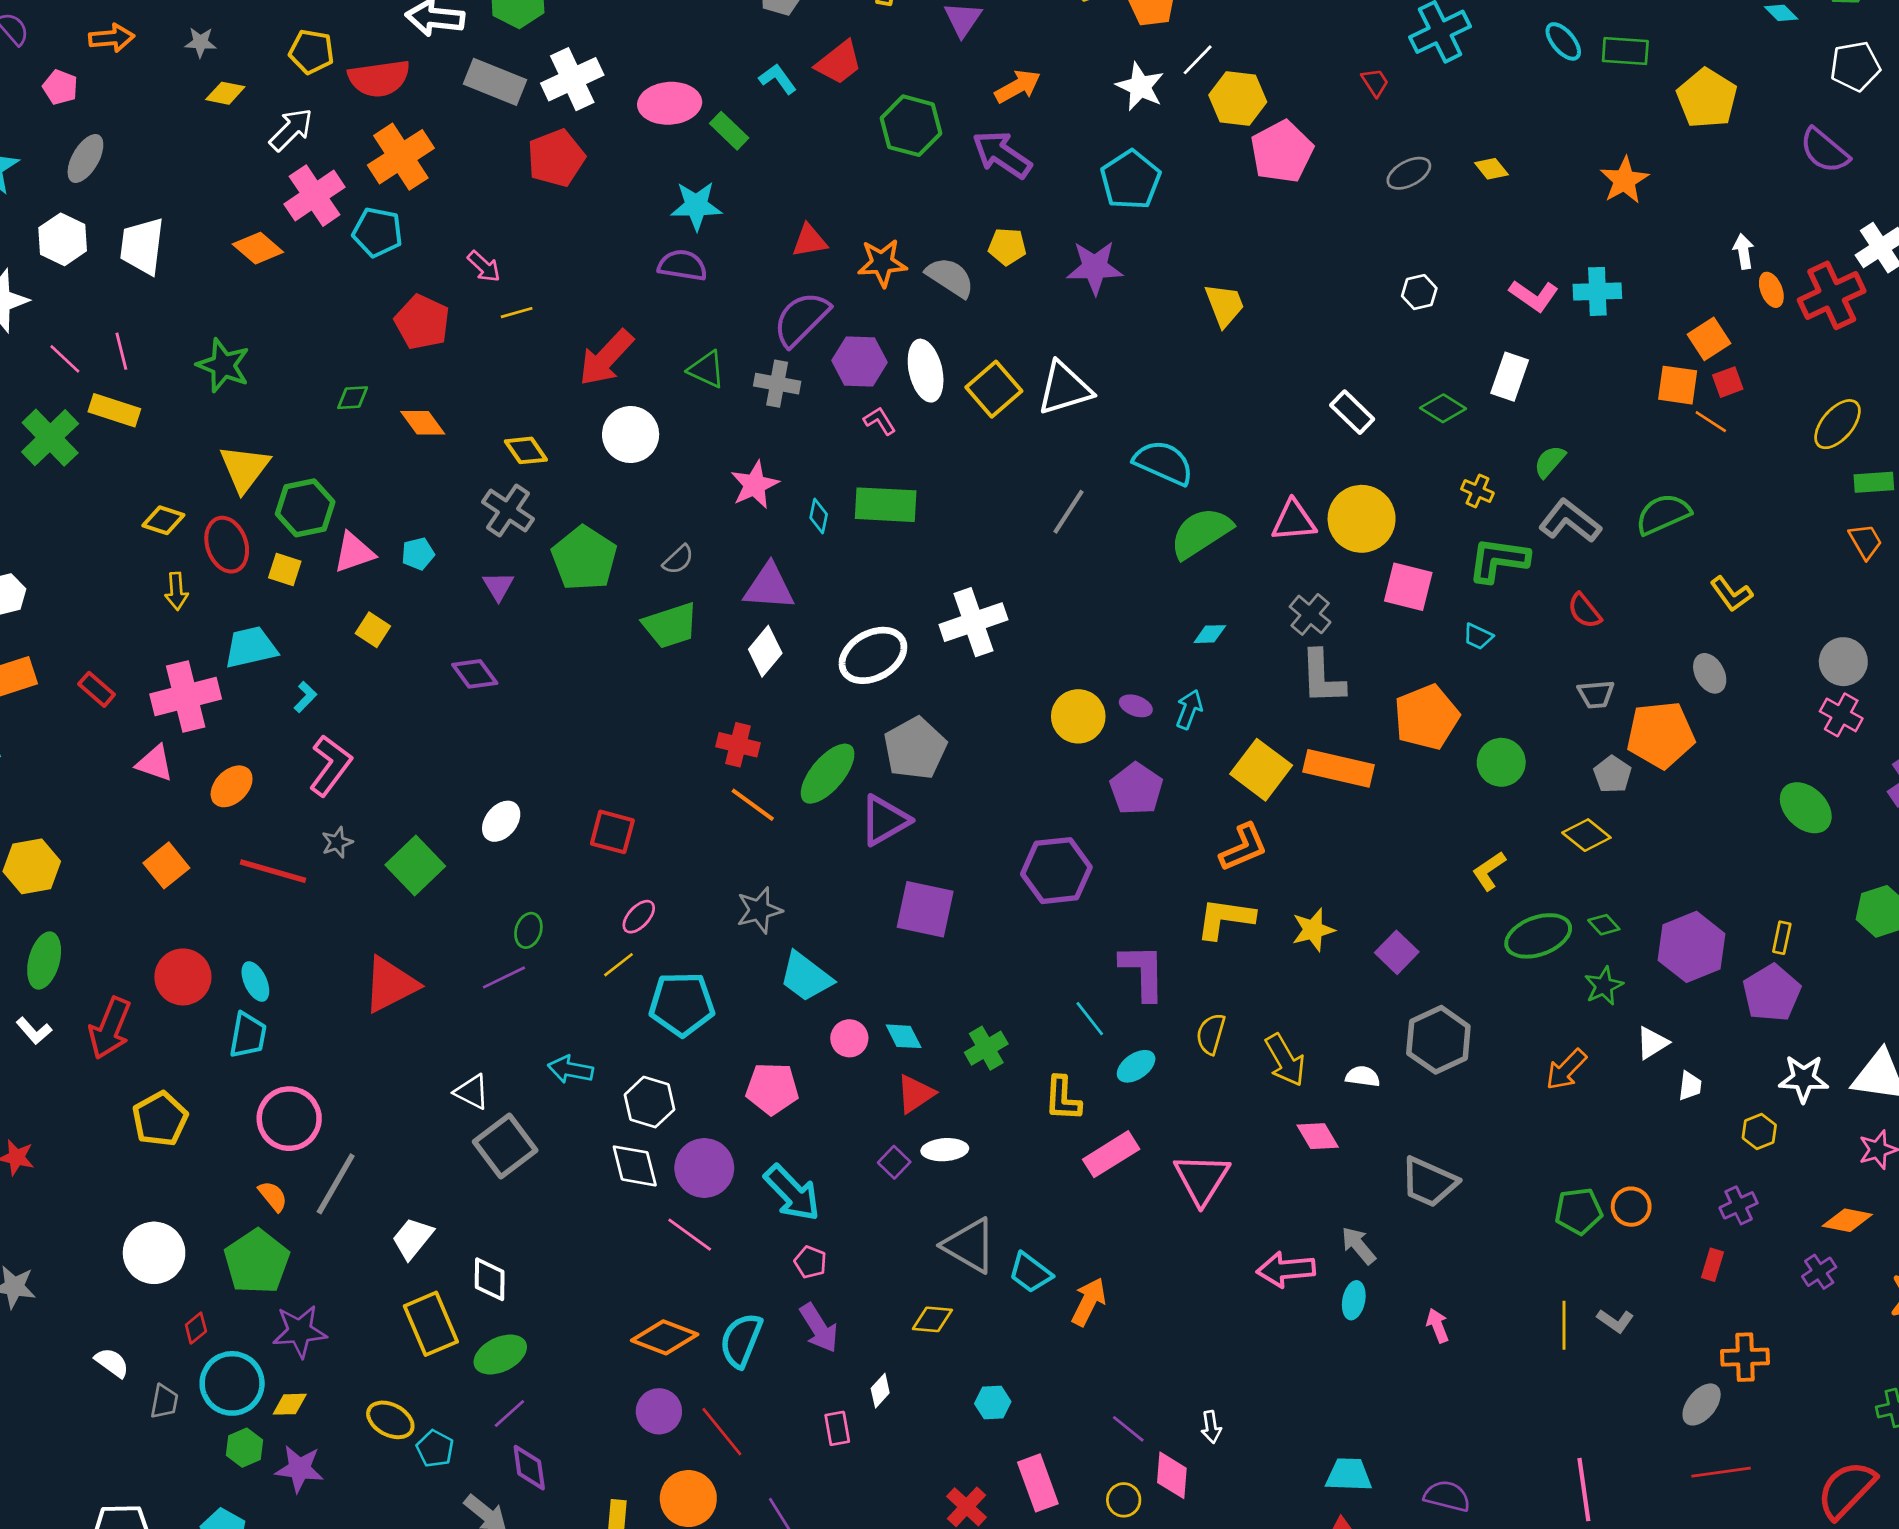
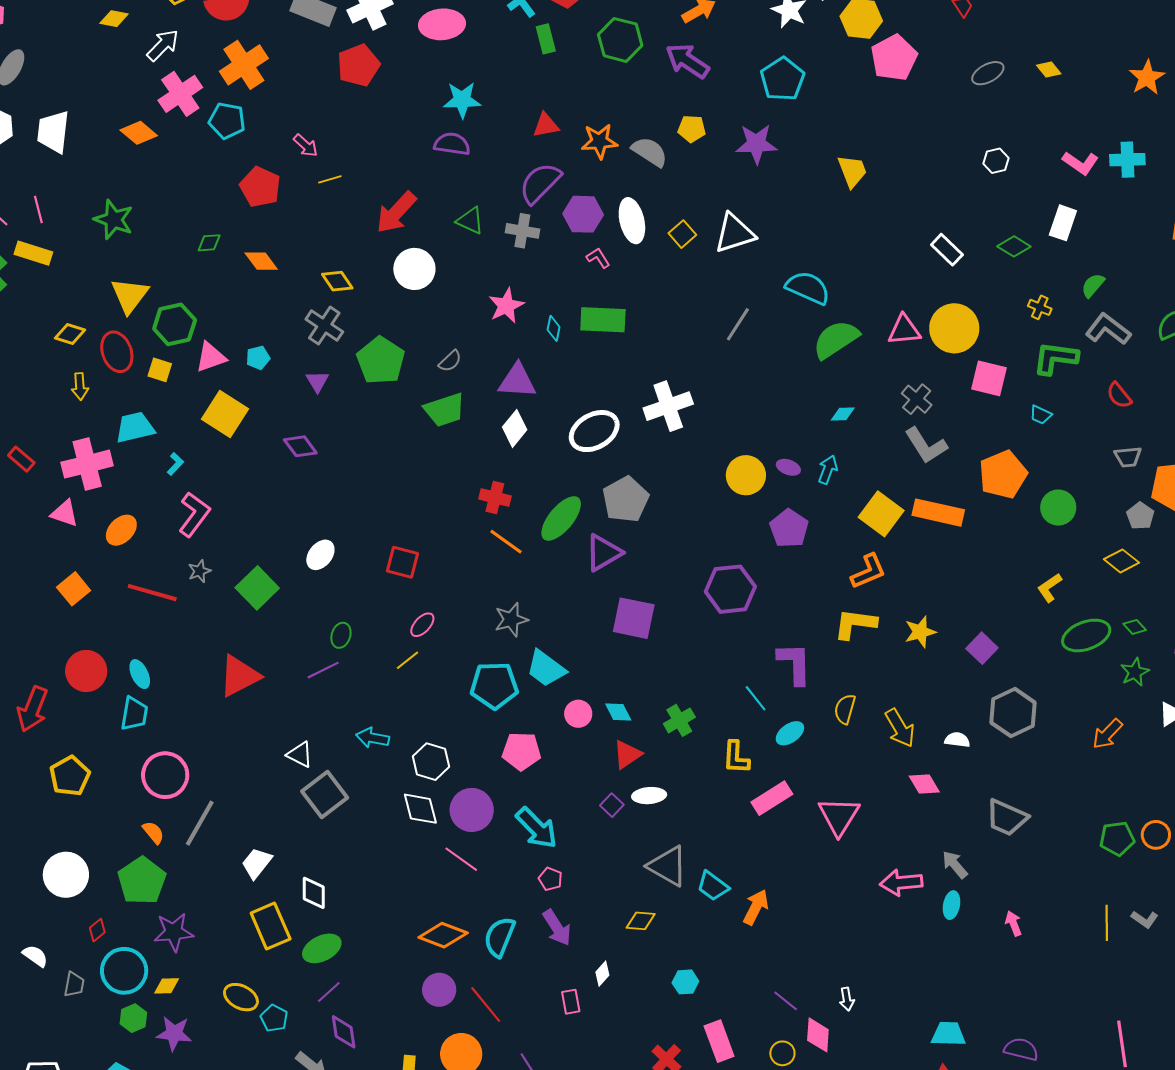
green rectangle: (729, 131) -> (546, 39), moved, turned 32
yellow square: (994, 389) -> (682, 234), size x0.7
yellow square: (373, 630) -> (225, 414), size x1.8
gray L-shape: (1322, 677) -> (926, 445), turned -30
cyan pentagon: (682, 1004) -> (494, 685), moved

